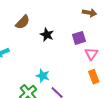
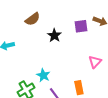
purple square: (79, 38) -> (81, 26), moved
orange rectangle: (94, 77) -> (79, 88), moved

